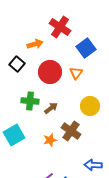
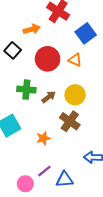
orange triangle: (76, 73) -> (75, 60), turned -40
yellow circle: (90, 106) -> (75, 95), moved
orange star: (50, 140) -> (43, 138), moved

